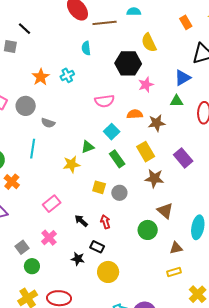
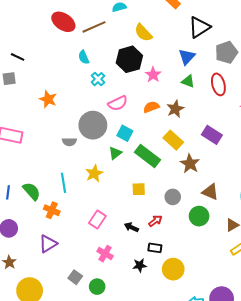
cyan cross: (67, 75) -> (98, 79), moved
green triangle: (177, 101) -> (188, 81), turned 40
gray circle: (26, 106) -> (93, 125), moved, size x1.4
cyan square: (112, 132) -> (125, 133), moved
cyan line: (33, 149) -> (63, 183), moved
green rectangle: (117, 159) -> (148, 156), size x1.4
yellow star: (71, 164) -> (94, 173), moved
brown star: (154, 178) -> (190, 164), turned -30
gray circle: (119, 193) -> (173, 197), moved
red arrow: (105, 222) -> (155, 221), turned 88
gray square: (22, 247) -> (75, 277), moved

